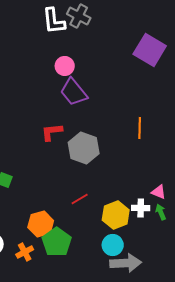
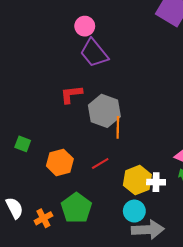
orange line: (140, 128) -> (118, 127), moved
white cross: (141, 208) -> (156, 182), moved
orange hexagon: (41, 224) -> (60, 162), moved

